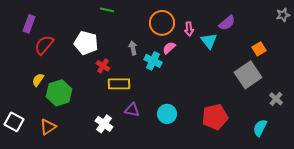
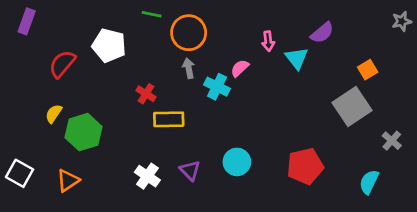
orange circle: (162, 23) -> (189, 33), moved
purple rectangle: (29, 24) -> (27, 21), moved
white pentagon: (86, 43) -> (109, 45), moved
purple triangle: (132, 110) -> (190, 170), moved, turned 35

